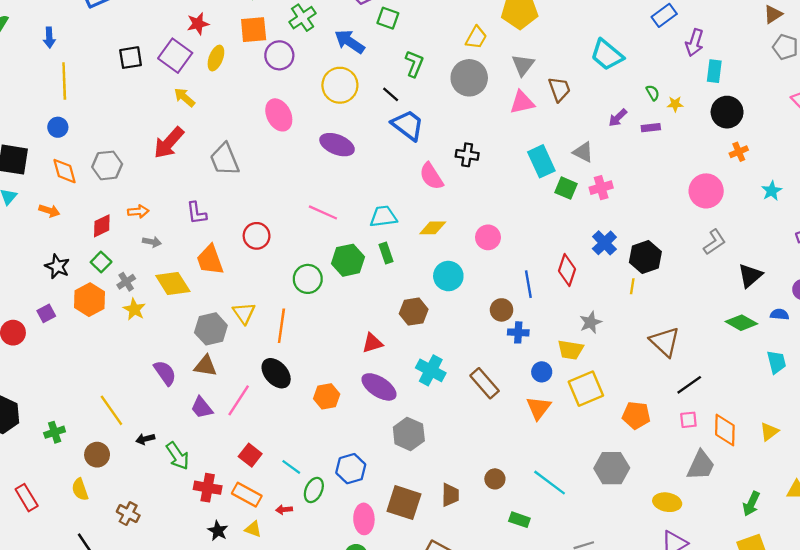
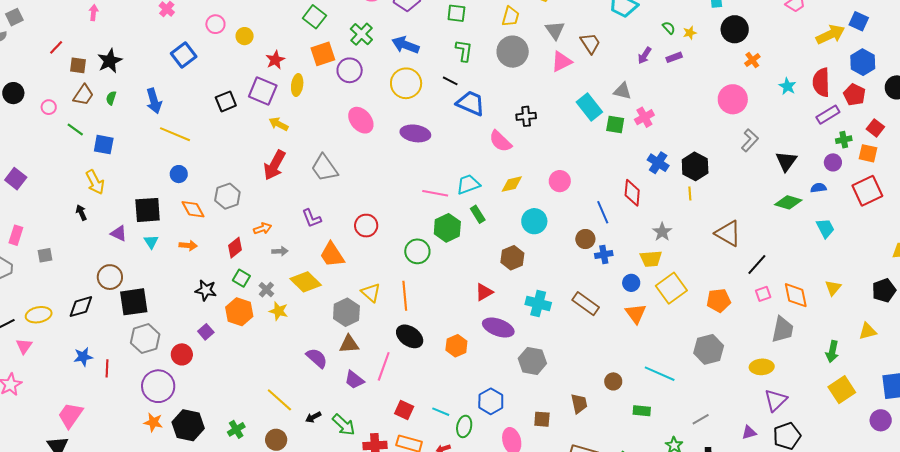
green square: (388, 18) -> (456, 13), moved
blue arrow: (49, 38) -> (154, 101), size x1.4
yellow line: (64, 81) -> (175, 134), turned -52
pink line: (323, 212) -> (435, 193), moved
brown square: (404, 503) -> (542, 419), size x0.6

